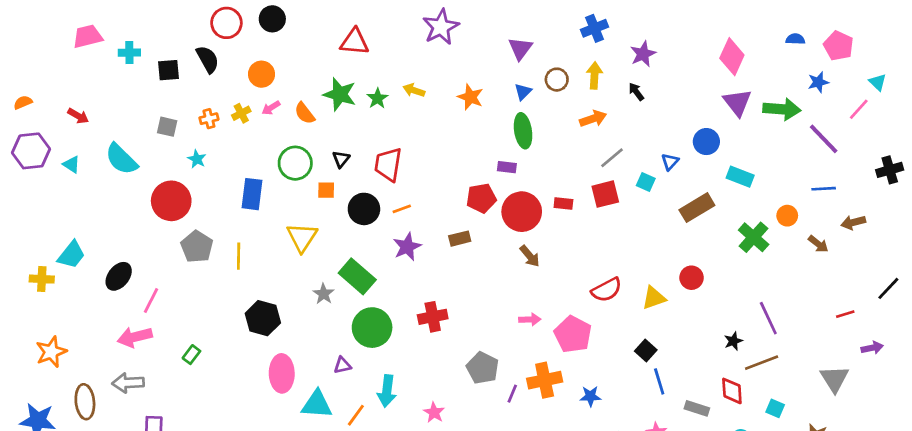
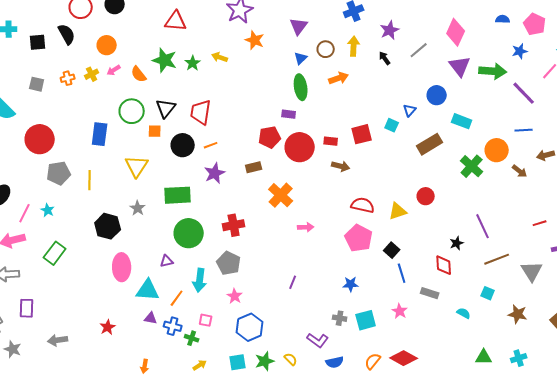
orange star: (470, 97) -> (255, 40), moved
orange arrow: (593, 119) -> (339, 78), moved
gray line: (612, 158) -> (419, 50), moved
cyan star: (197, 159) -> (48, 210), moved
black triangle: (341, 159) -> (166, 108), size x1.5
orange circle: (787, 216) -> (497, 150), size x1.5
gray pentagon: (197, 247) -> (59, 173), turned 30
brown arrow: (530, 256) -> (341, 166), moved, turned -36
green rectangle: (357, 276) -> (178, 195), turned -44
red semicircle: (607, 290) -> (363, 205), turned -140
gray star: (324, 294) -> (138, 208), moved
pink pentagon: (573, 334) -> (359, 238), moved
green rectangle: (191, 355) -> (55, 253), size x1.6
brown line: (762, 363) -> (497, 259), moved
gray pentagon: (483, 368) -> (229, 263), moved
orange cross: (545, 380) -> (281, 195), moved, turned -35
red diamond: (732, 391) -> (444, 265), moved

